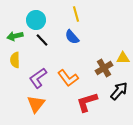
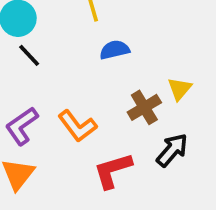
blue semicircle: (72, 37) -> (115, 50), moved, turned 119
yellow triangle: (123, 58) -> (180, 89), turned -48

